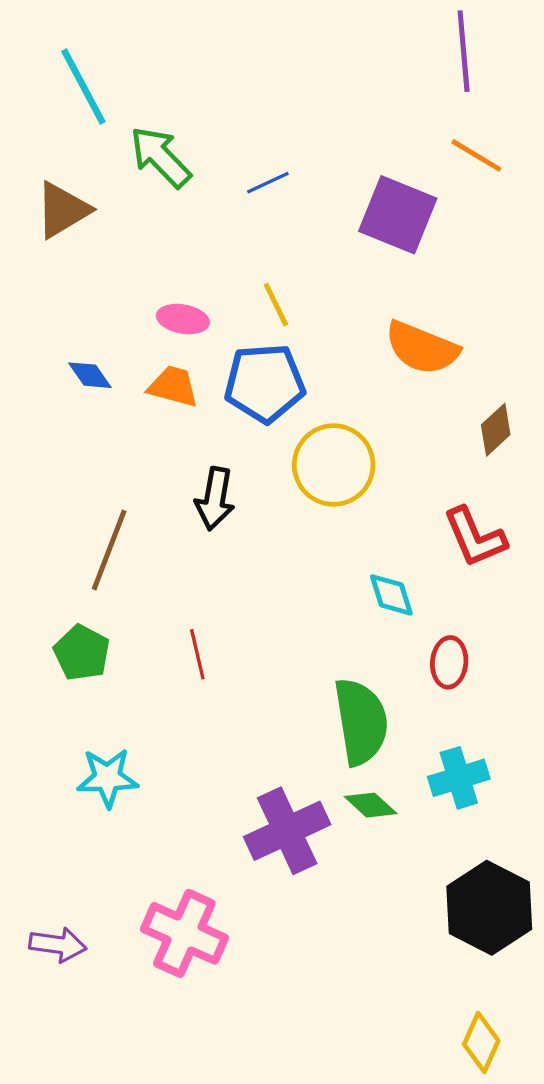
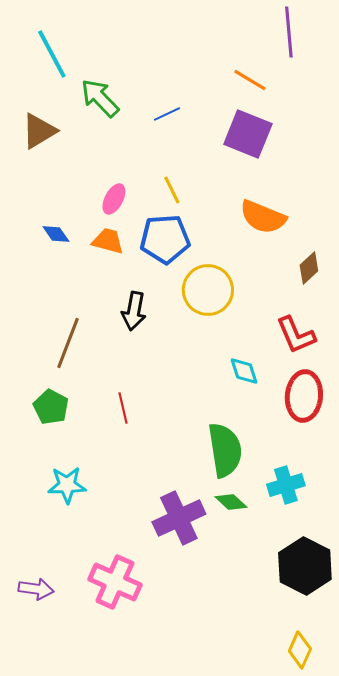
orange line: (476, 155) -> (250, 80), moved
pink ellipse: (183, 319) -> (114, 199), turned -72
red ellipse: (449, 662) -> (304, 396), moved, size x1.6

